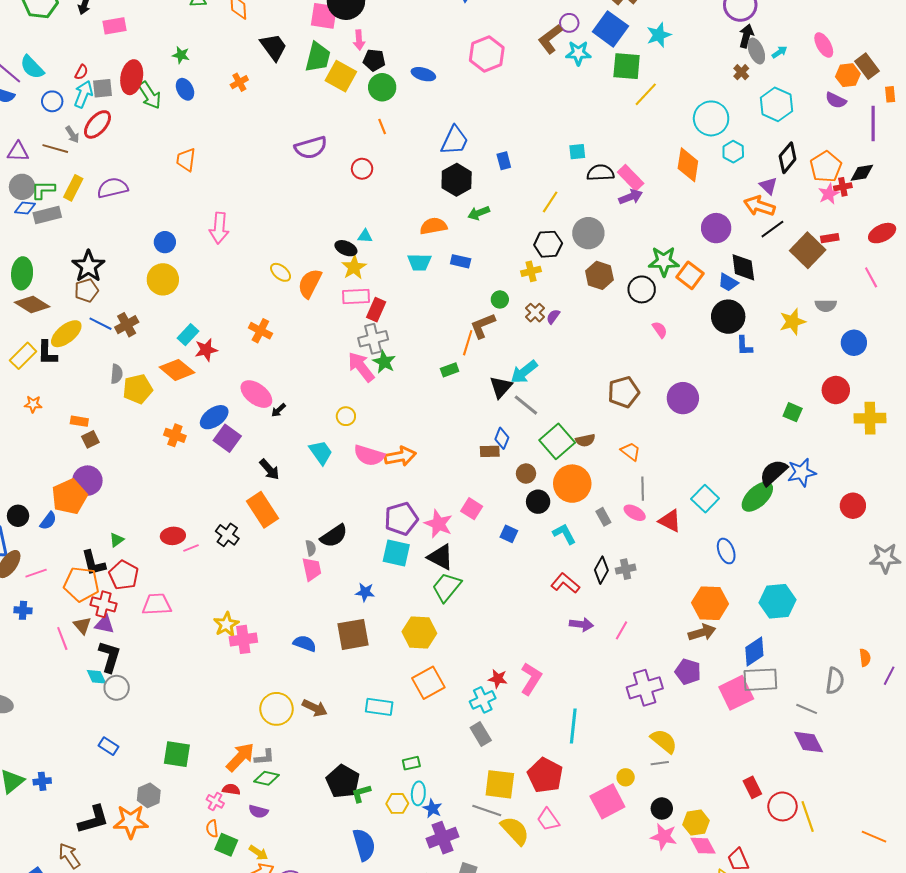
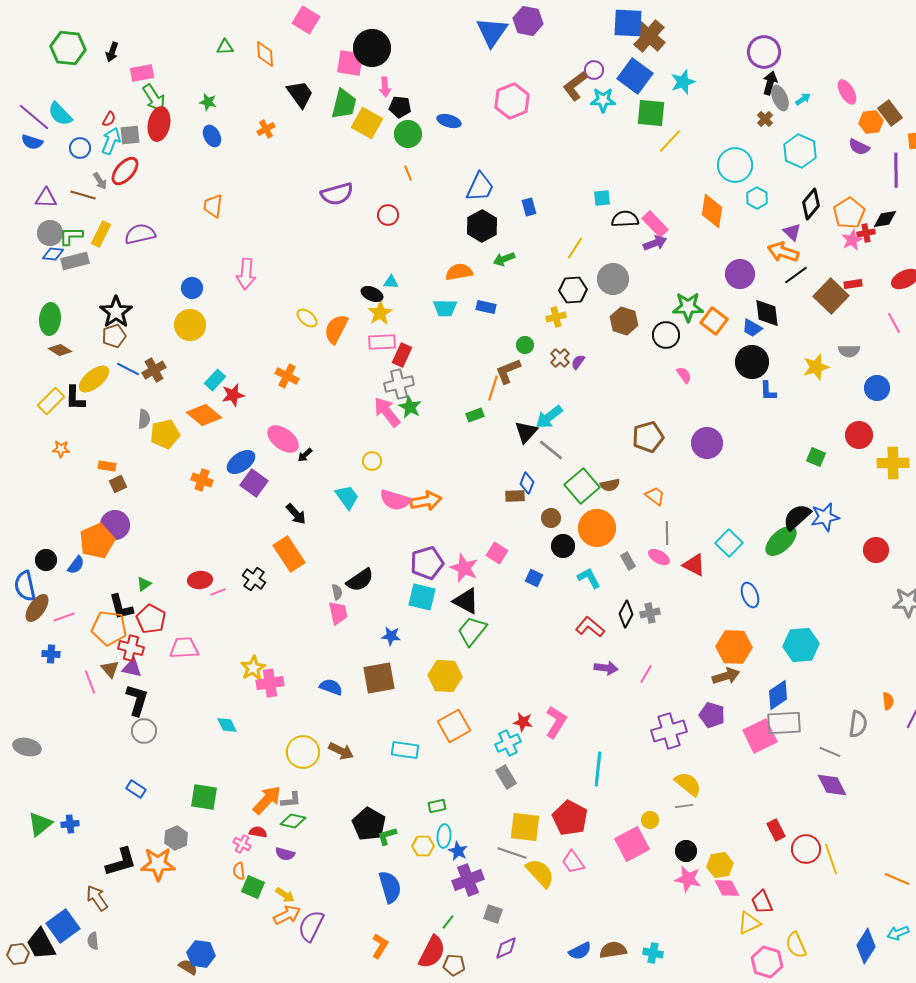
green arrow: (150, 95) -> (154, 98), moved
brown diamond: (32, 305) -> (60, 350), size x0.7
cyan diamond: (96, 677) -> (227, 725), moved

